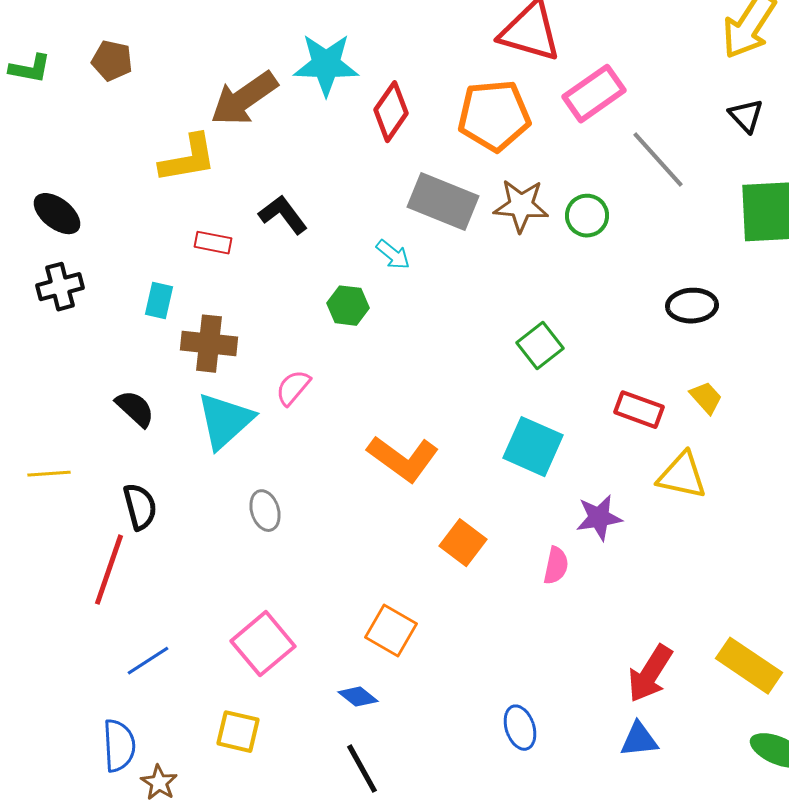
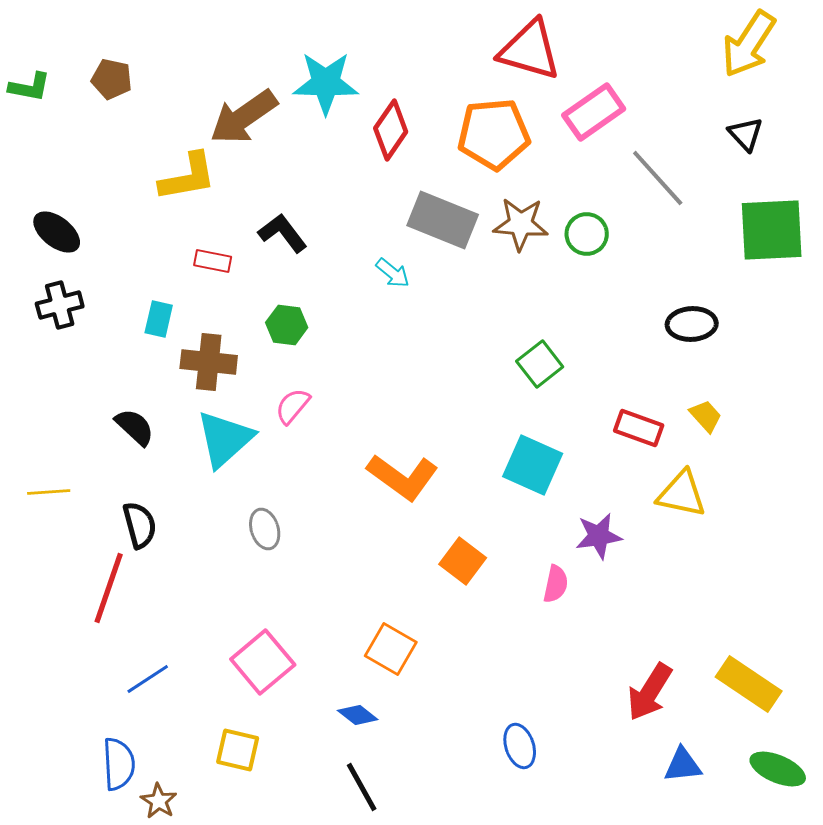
green hexagon: (348, 306) -> (287, 325), moved
blue triangle: (639, 740) -> (683, 765), moved

